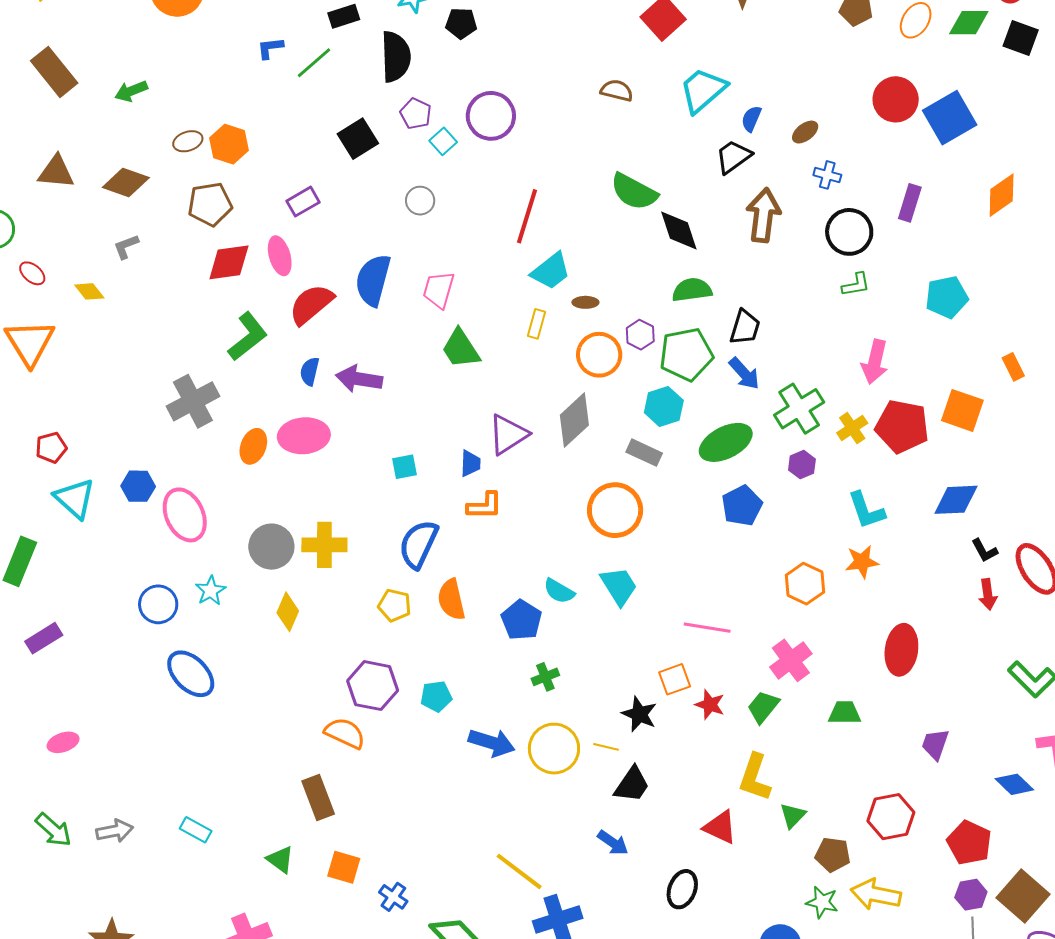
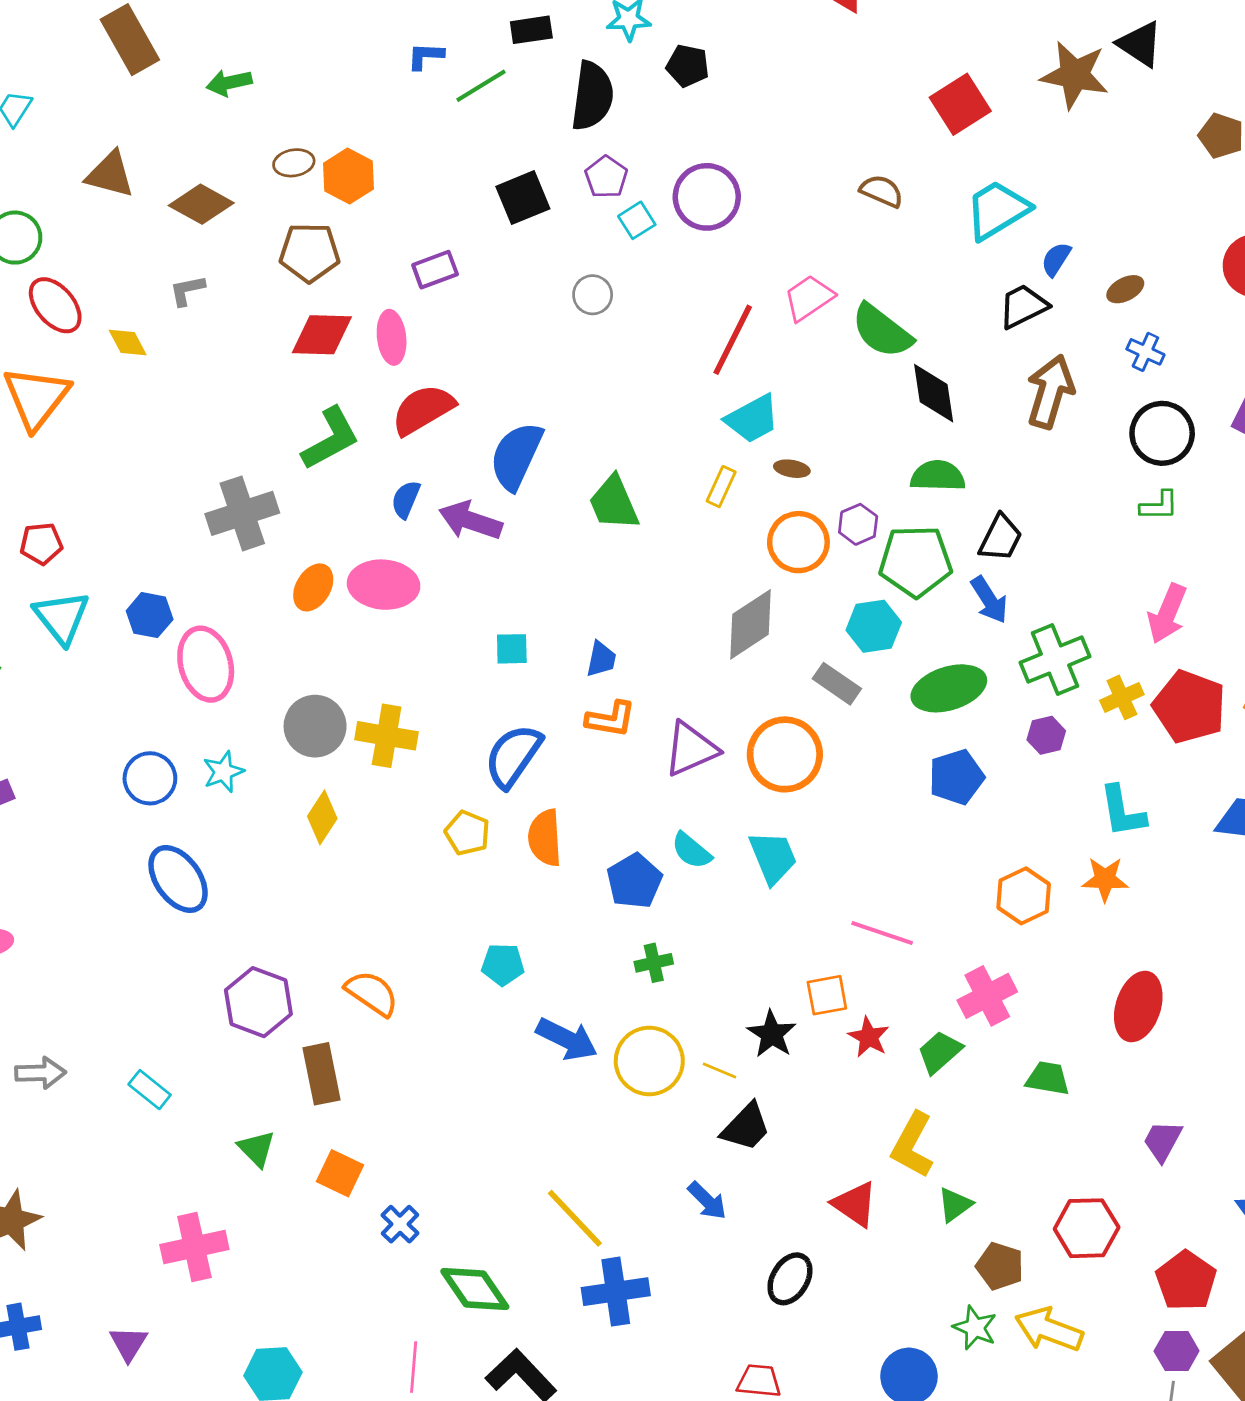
red ellipse: (32, 273) -> (55, 305), size x1.6
blue semicircle: (373, 280) -> (516, 456), moved
pink trapezoid: (439, 290) -> (809, 298), moved, turned 30
purple triangle: (508, 434) -> (691, 749), moved
purple hexagon: (373, 686) -> (258, 1002), moved

